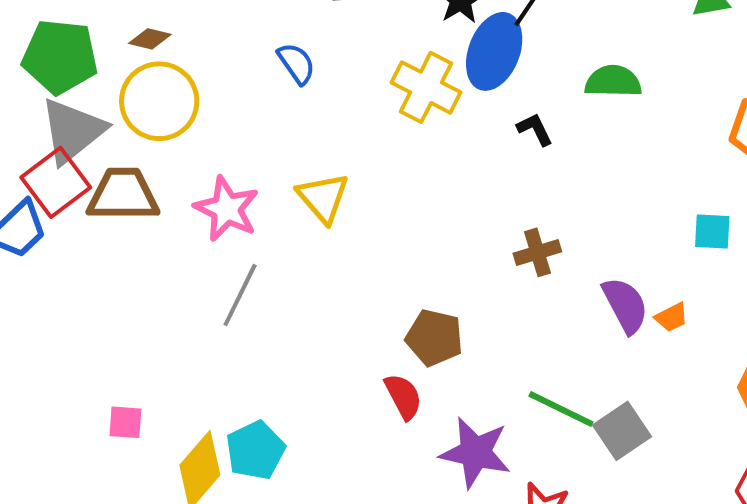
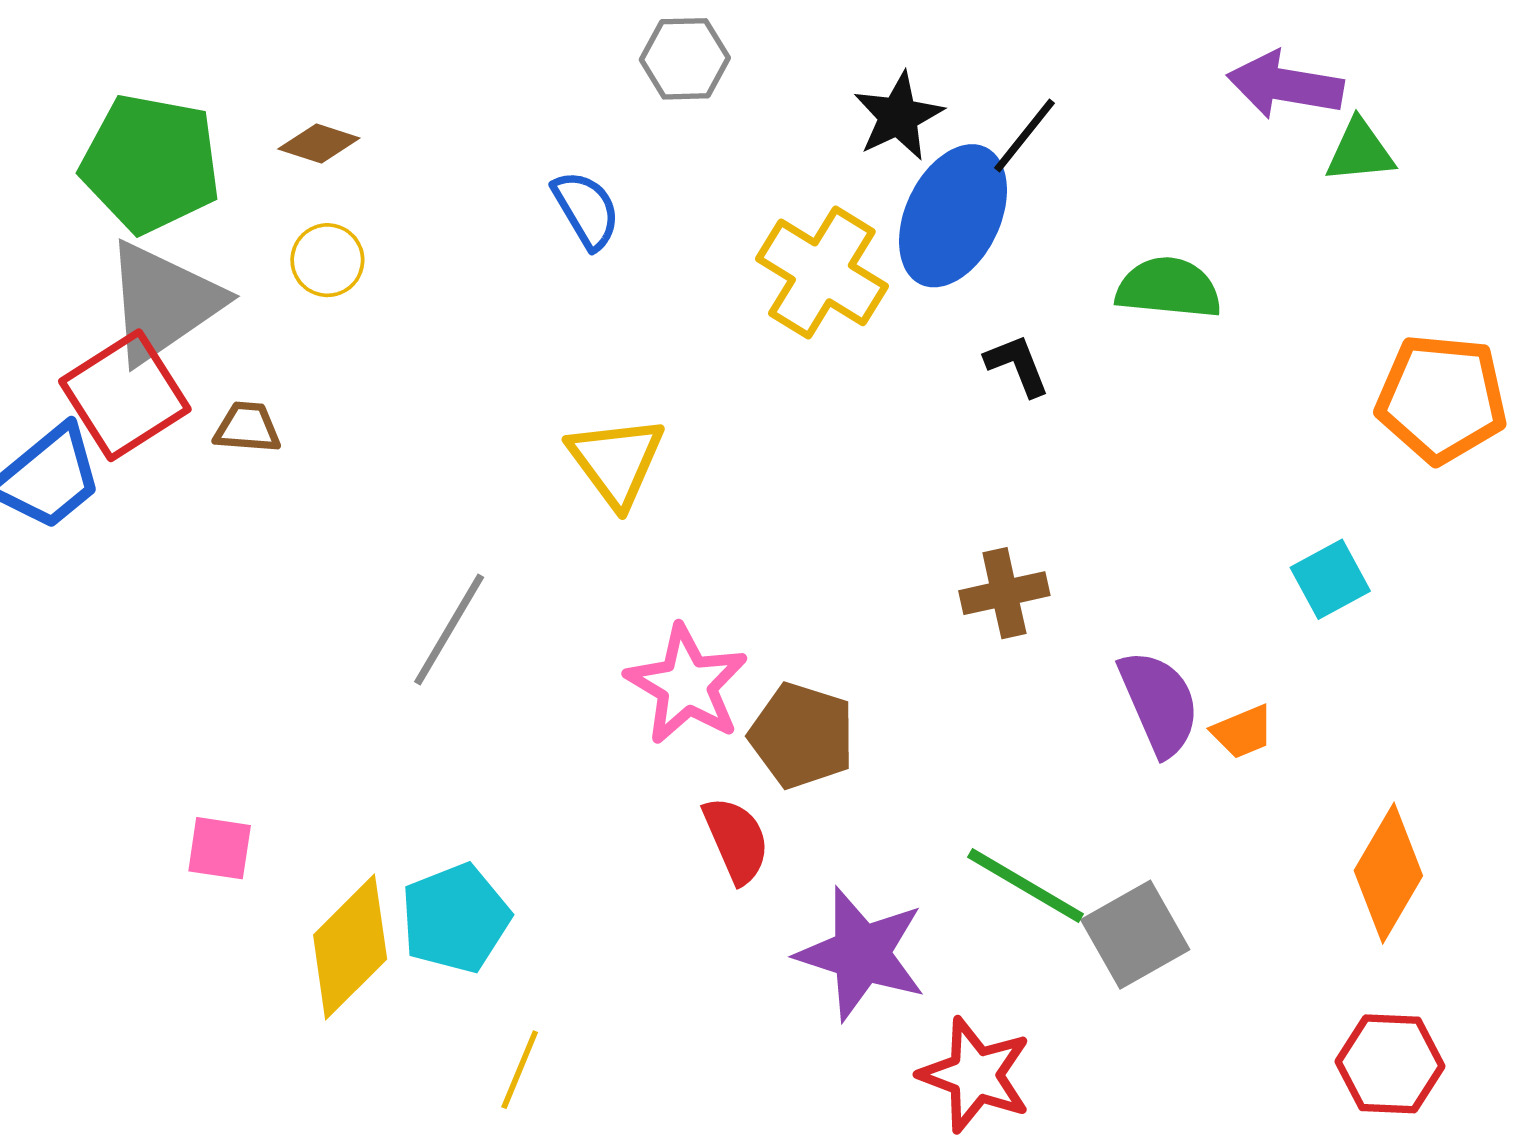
yellow circle: (159, 101) -> (327, 260), size x0.5
brown trapezoid: (123, 195) -> (247, 427), size x0.5
pink star: (227, 209) -> (687, 685), moved
cyan square: (712, 231) -> (1330, 579), turned -36

